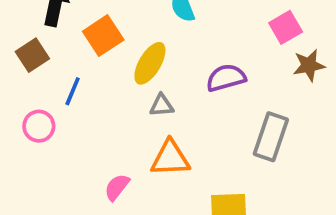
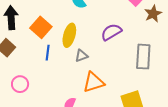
blue line: (73, 91) -> (48, 53), moved

